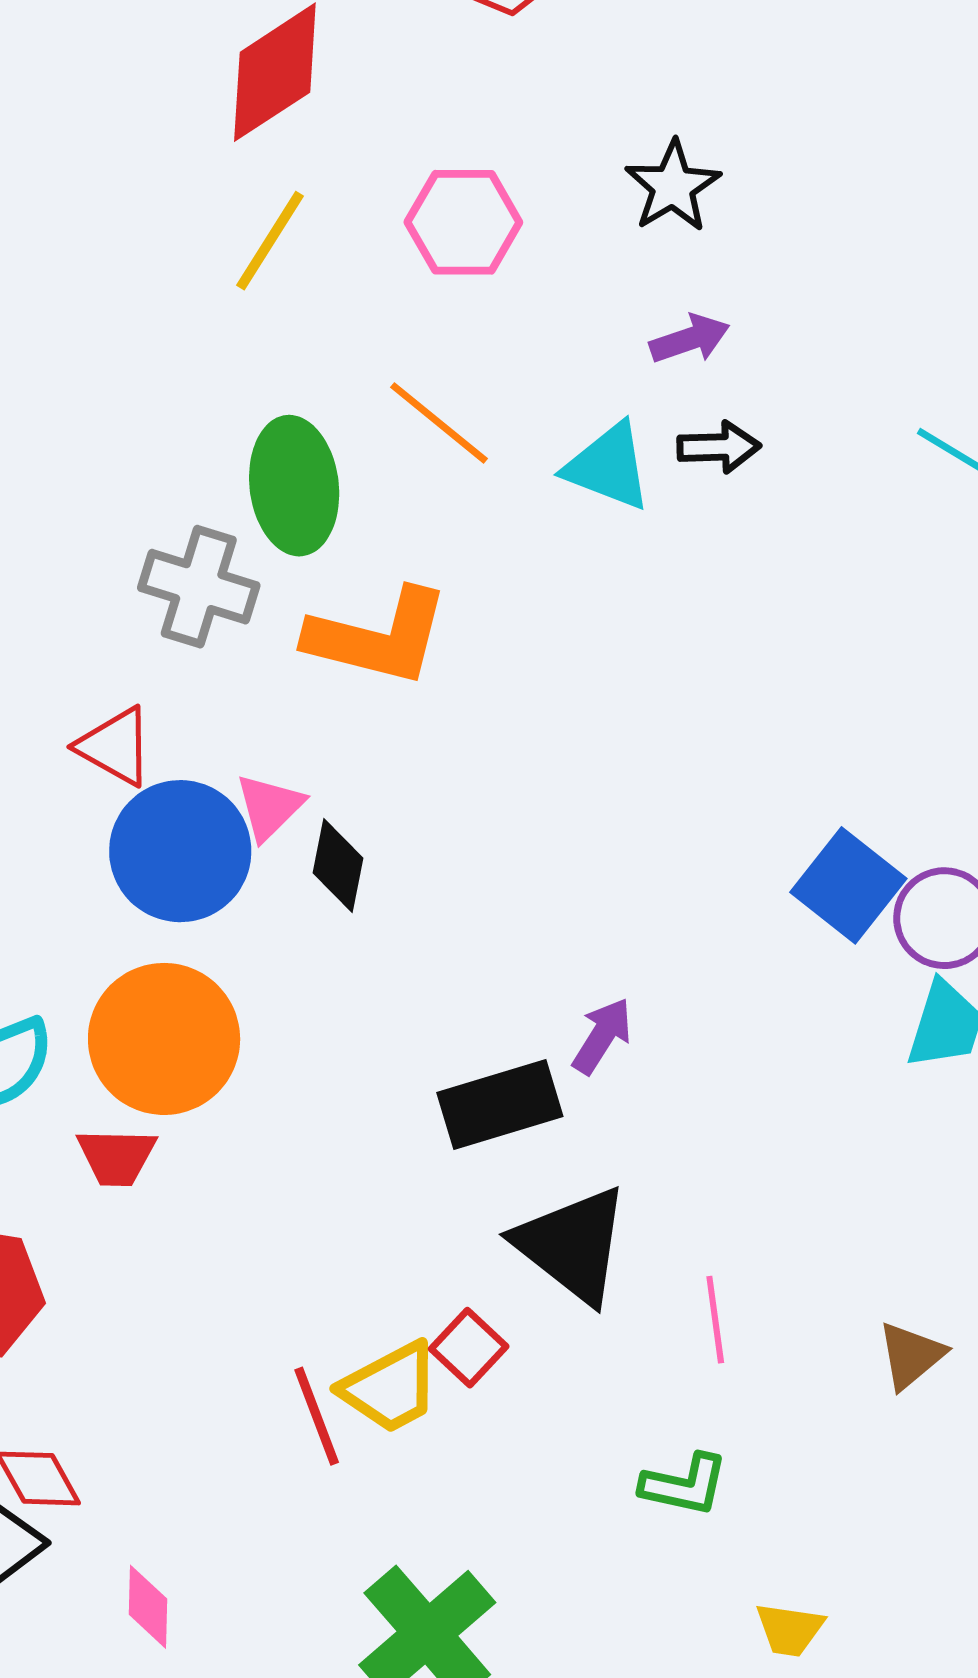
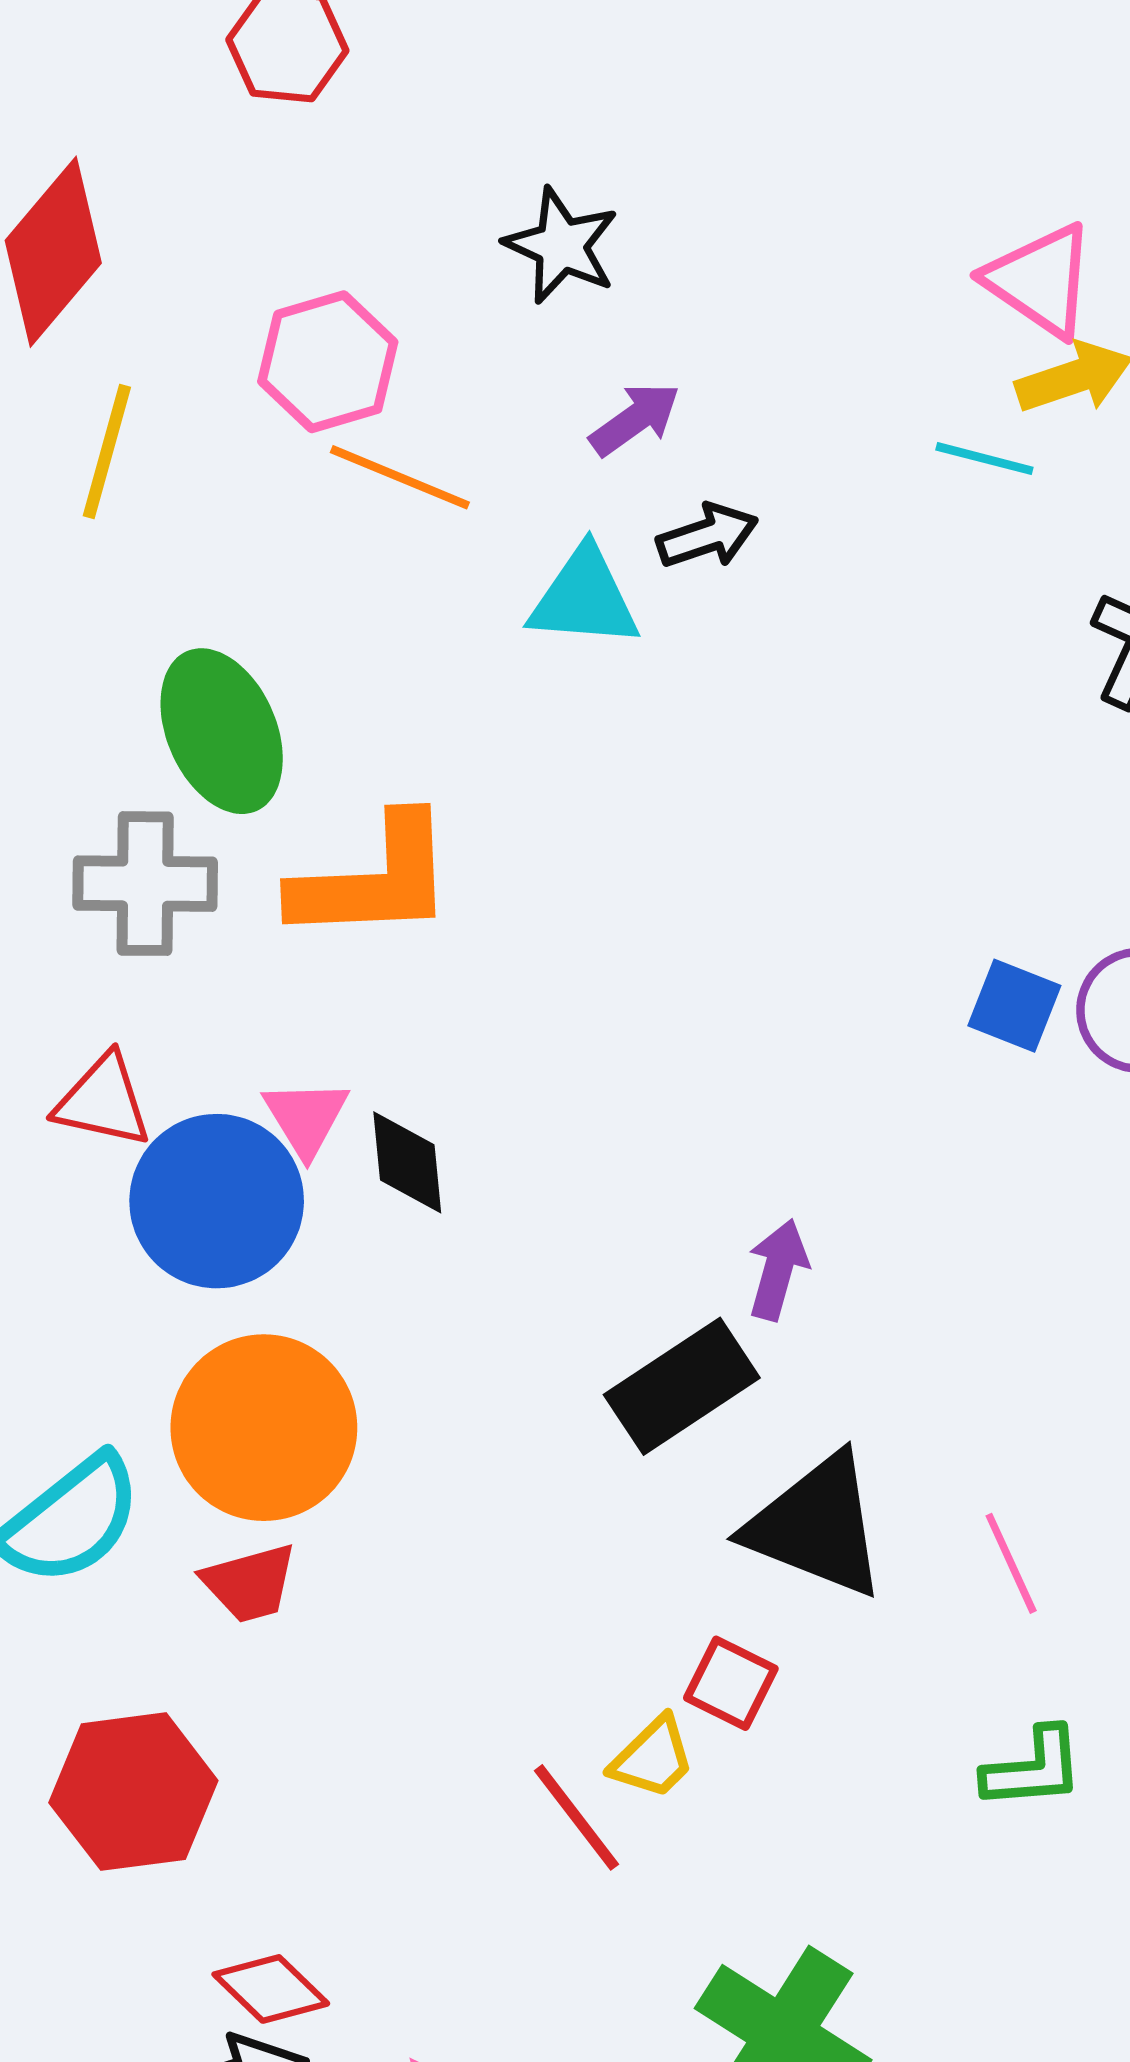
orange line: (439, 423) -> (400, 477), moved
blue square: (848, 885) -> (1014, 1006), size x0.7
yellow trapezoid: (390, 1388) -> (653, 1758), size x0.7

